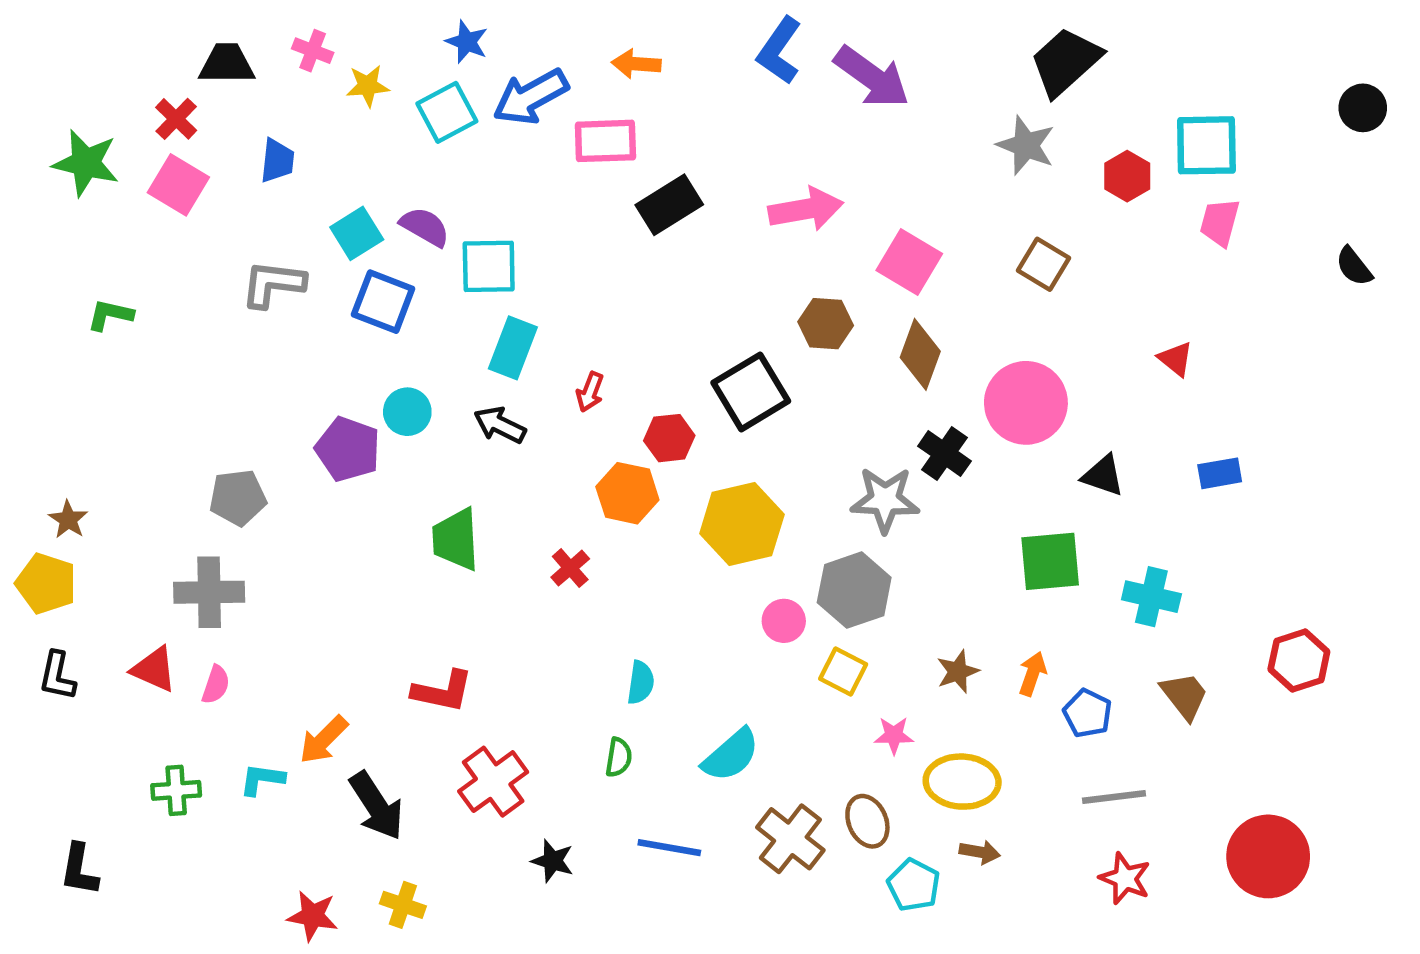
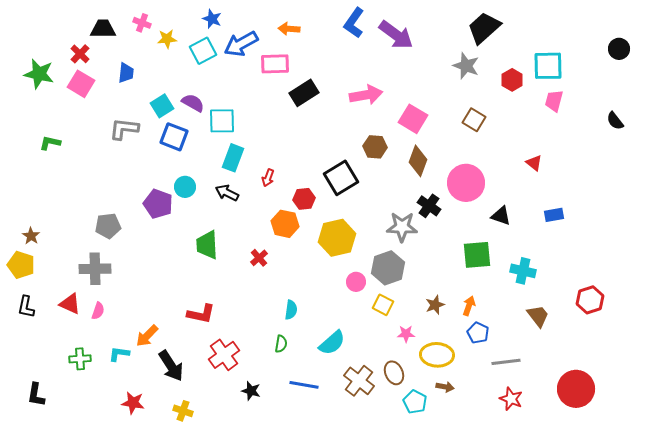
blue pentagon: (1088, 713) -> (478, 333), moved
red star: (313, 916) -> (133, 403), moved

